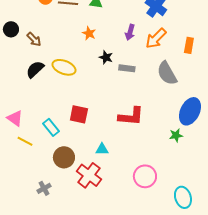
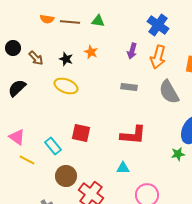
orange arrow: (156, 38) -> (158, 57), turned -30
black star: (106, 57) -> (66, 59), moved
black semicircle: (35, 69) -> (17, 88), moved
cyan triangle: (102, 149) -> (123, 168), moved

